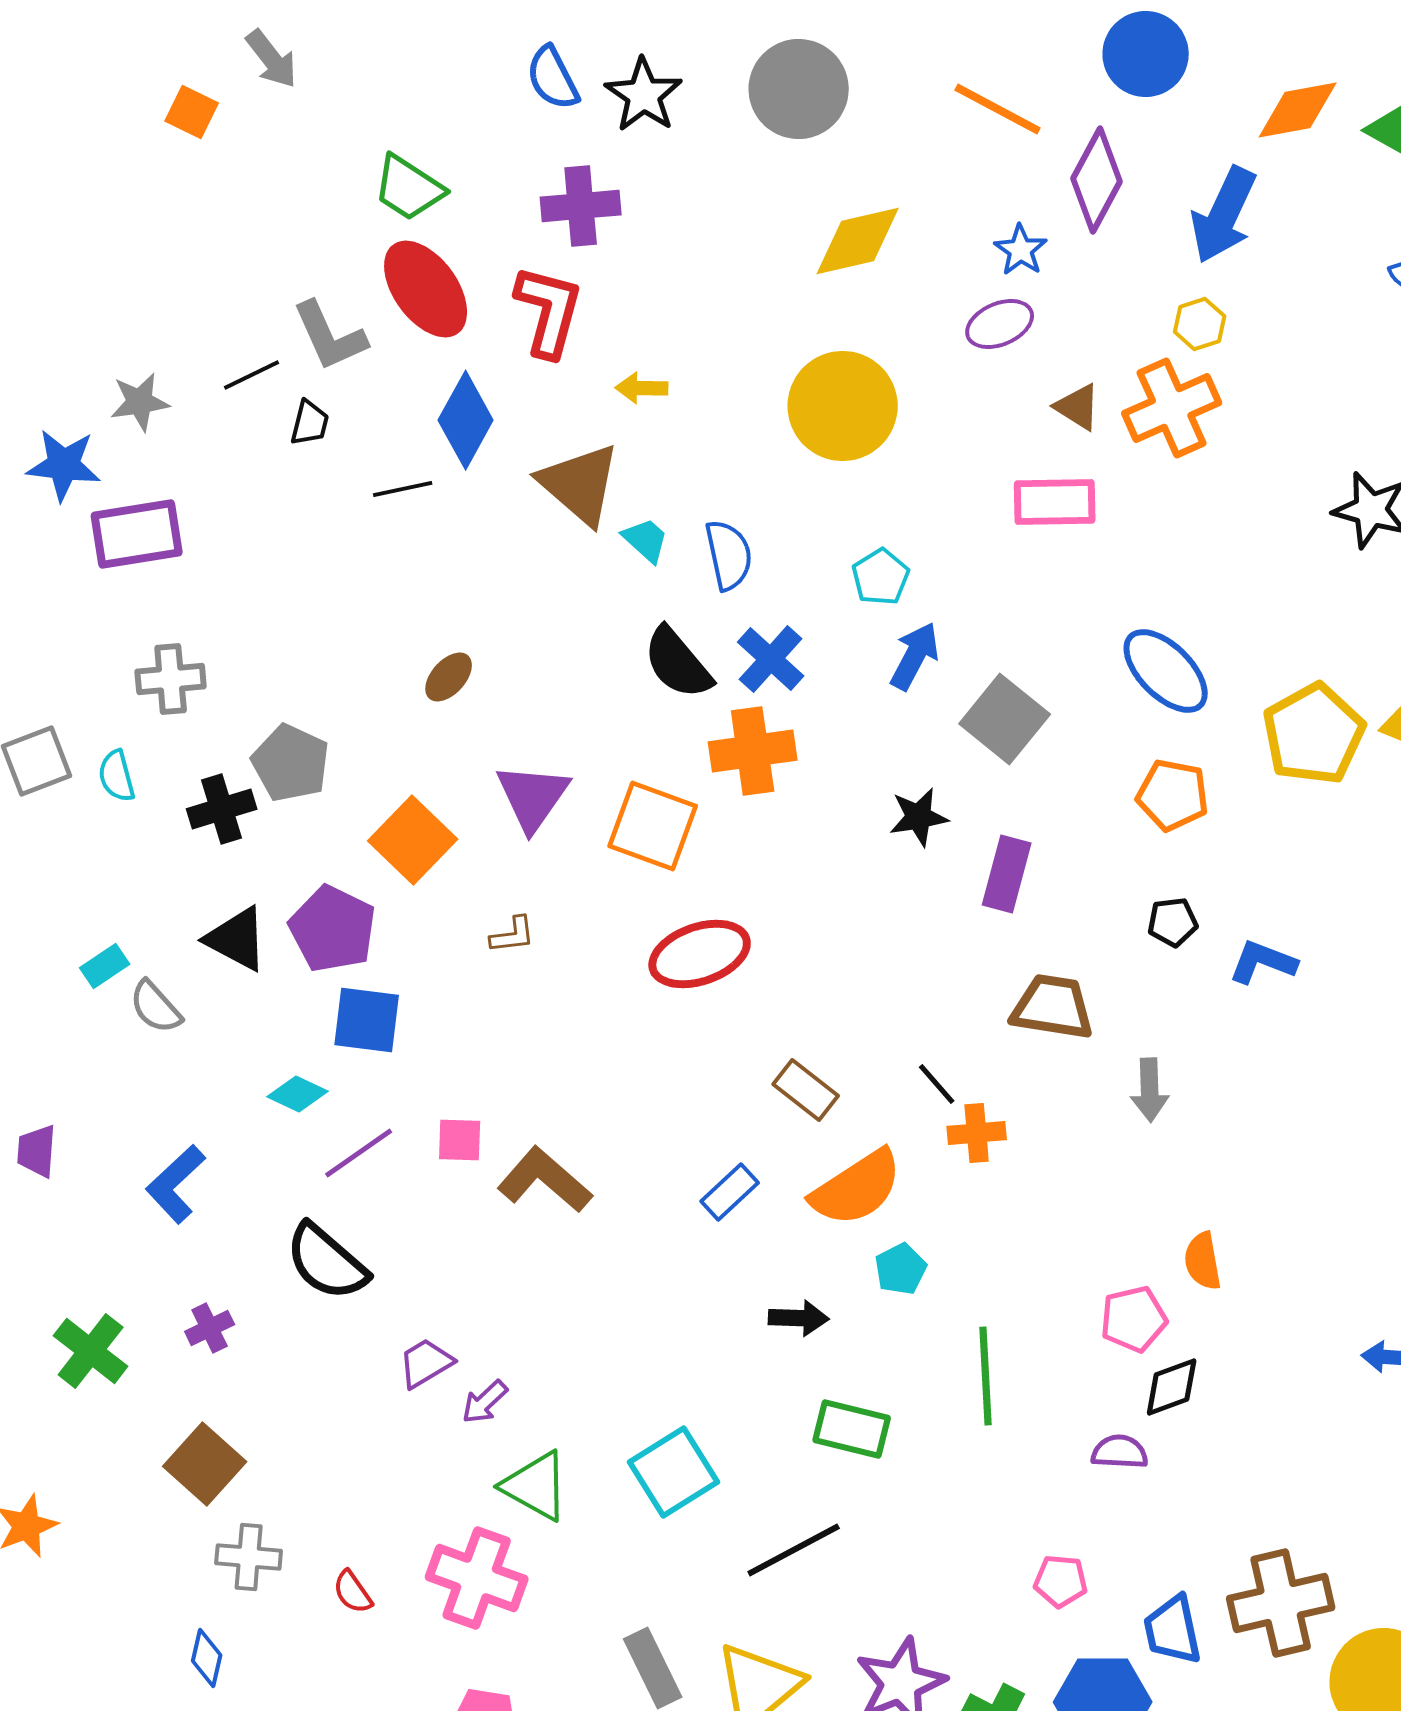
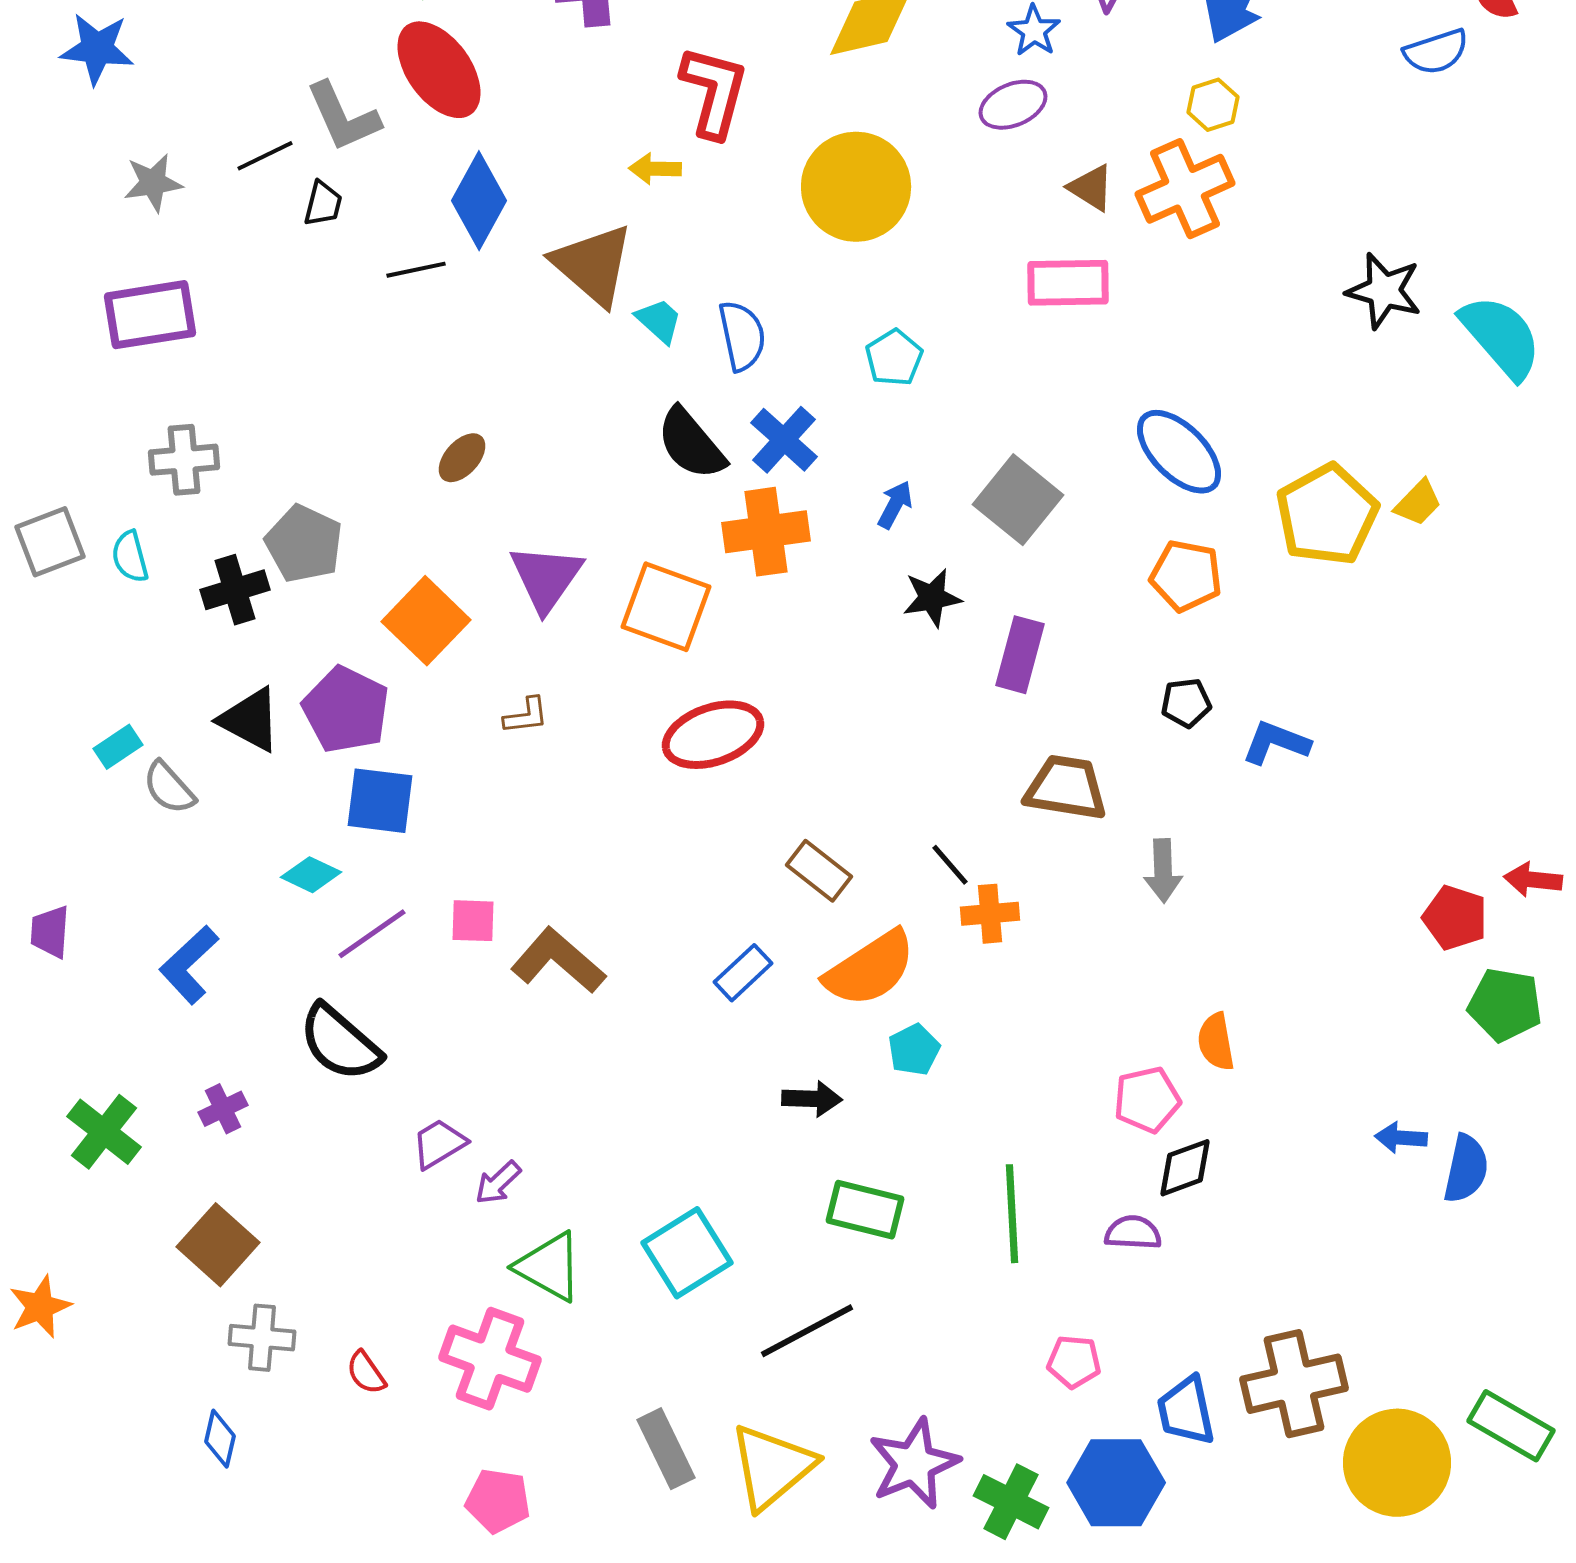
red L-shape: (549, 311) -> (714, 92), moved
blue star: (64, 465) -> (97, 49), moved
blue arrow: (915, 656) -> (895, 505), moved, size x0.7
green line: (986, 1376) -> (1012, 1214), moved

